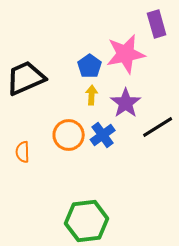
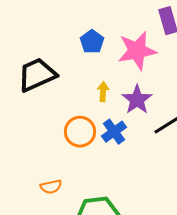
blue pentagon: (90, 66) -> (92, 42), moved
orange semicircle: (23, 152) -> (51, 187), moved, turned -100

